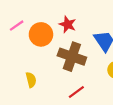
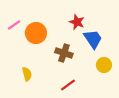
red star: (68, 24) -> (77, 22), moved
brown cross: (72, 57) -> (64, 53), size x0.7

